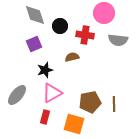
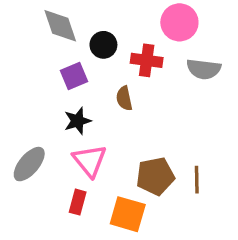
purple square: (34, 44) -> (74, 76), moved
brown semicircle: (72, 57) -> (124, 98), turned -88
pink triangle: (52, 93) -> (90, 161), turned -40

